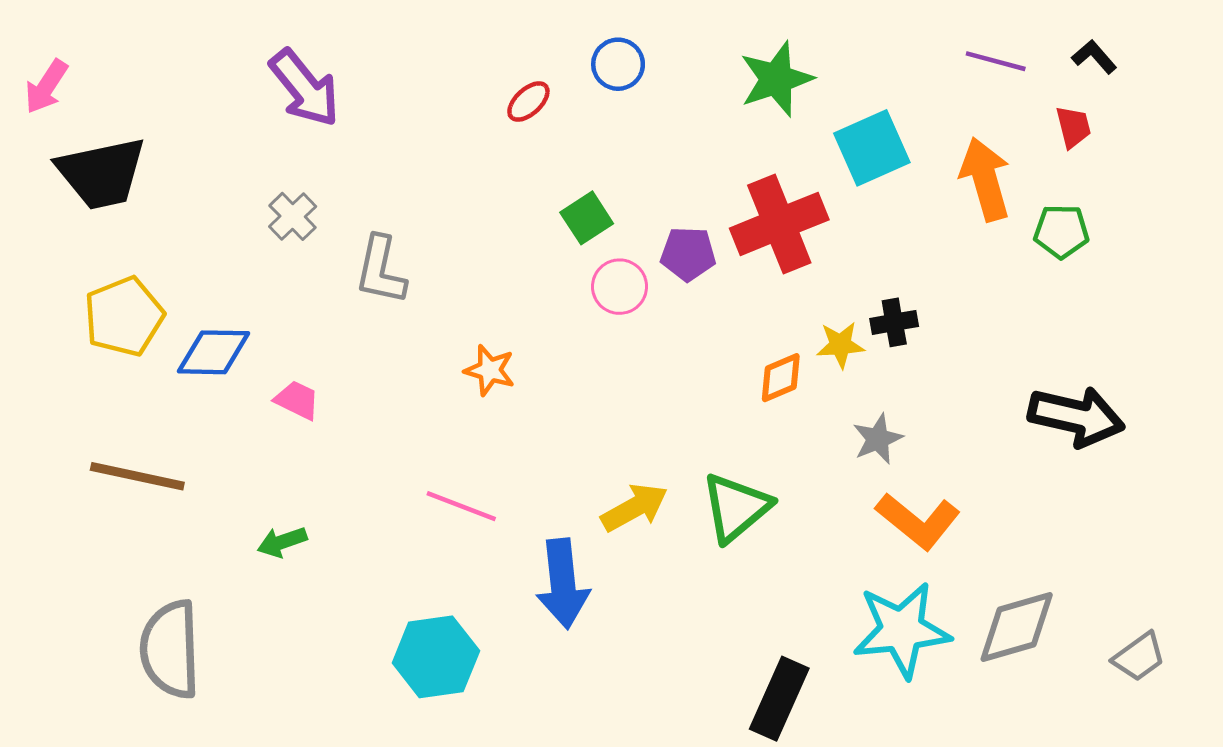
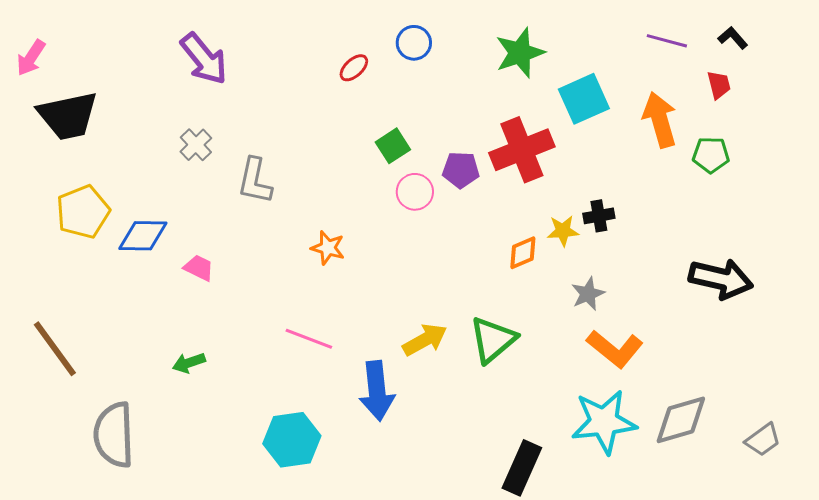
brown line: (137, 476) -> (55, 349), moved, turned 42

